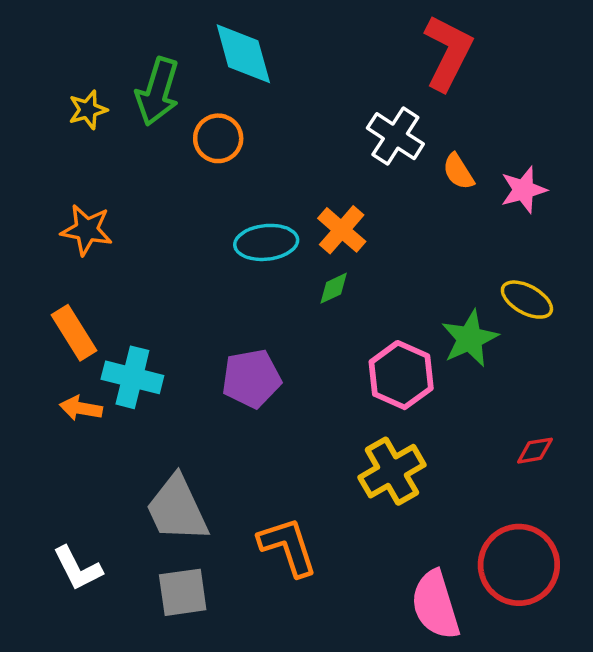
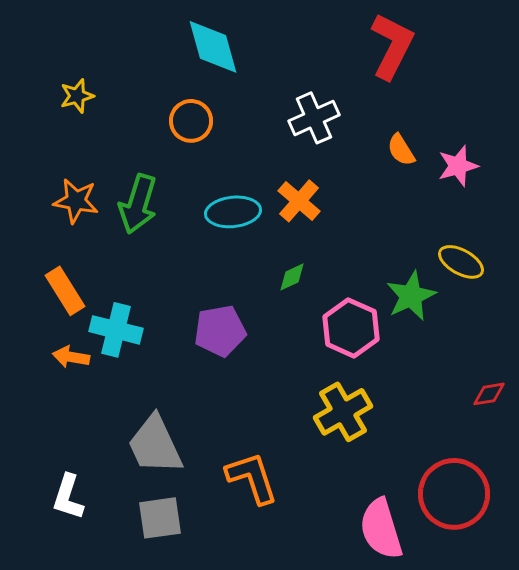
green arrow: (158, 91) -> (138, 204), moved
white cross: (395, 136) -> (314, 118), moved, turned 33
green diamond: (334, 288) -> (292, 277), moved
red diamond: (535, 451) -> (489, 394), moved
white L-shape: (78, 568) -> (68, 497), turned 45

